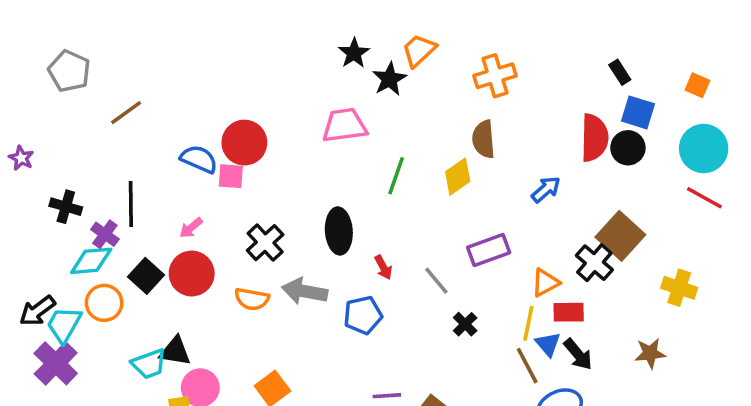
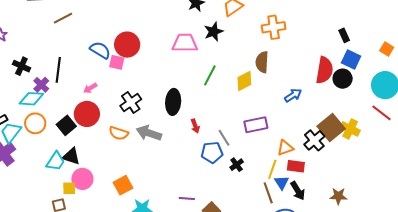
black star: (389, 79) -> (214, 32), moved
black square: (146, 276) -> (66, 125), moved
yellow cross: (679, 288) -> (350, 129), moved
blue pentagon: (363, 315) -> (212, 152), moved
cyan trapezoid: (149, 364) -> (56, 161), turned -45

